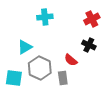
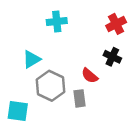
cyan square: (14, 78) -> (18, 111), moved

